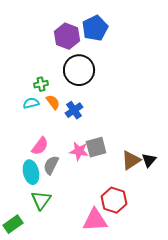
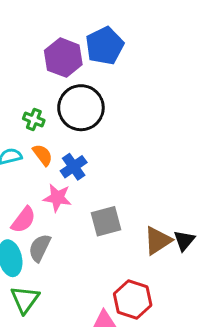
green cross: (41, 84) -> (34, 120), moved, turned 32
pink star: (79, 151) -> (57, 198), moved

